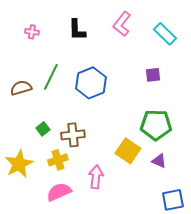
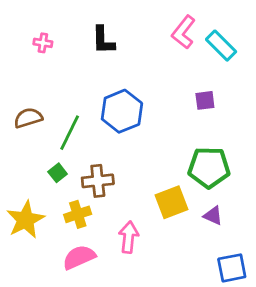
pink L-shape: (122, 24) -> (184, 32), moved
green line: (51, 77) -> (70, 133), moved
yellow square: (128, 151) -> (171, 202), turned 35

